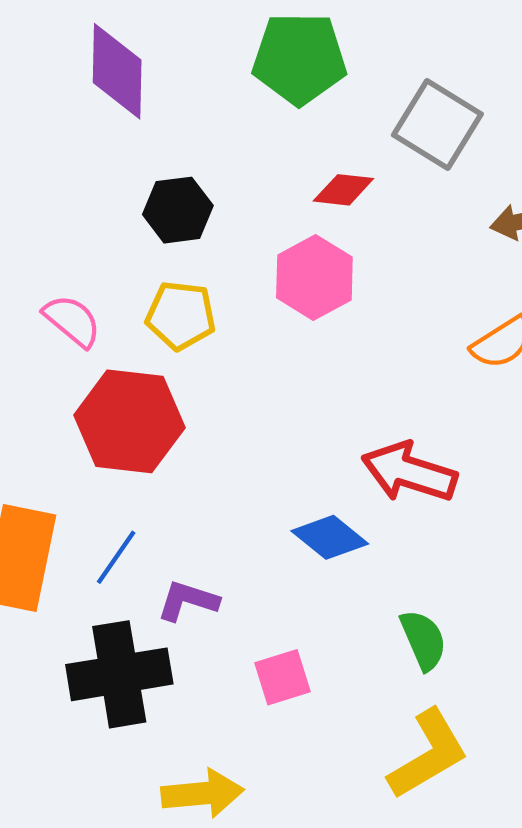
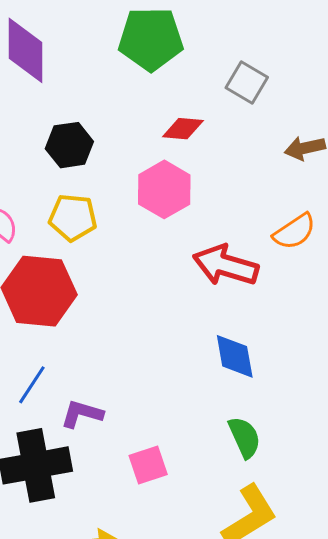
gray square: (437, 125) -> (247, 82), size x0.7
red arrow: (409, 472) -> (226, 265), moved
blue diamond: (330, 537) -> (235, 356), moved, turned 42

